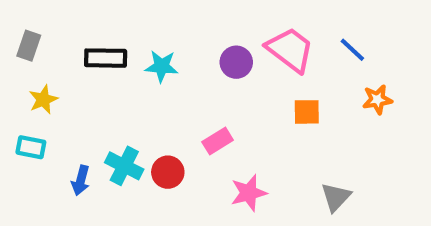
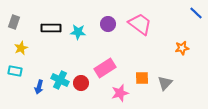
blue line: (352, 50) -> (196, 13), moved
purple circle: (236, 62) -> (108, 24), moved
orange square: (307, 112) -> (142, 78), moved
pink rectangle: (218, 141) -> (105, 68), size x1.5
gray triangle: (336, 197) -> (165, 83), moved

